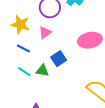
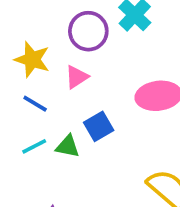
cyan line: (24, 72) -> (34, 146), turned -64

